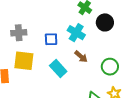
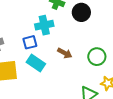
cyan cross: (76, 33) -> (44, 25), moved, turned -30
cyan rectangle: (58, 68) -> (36, 63), moved

